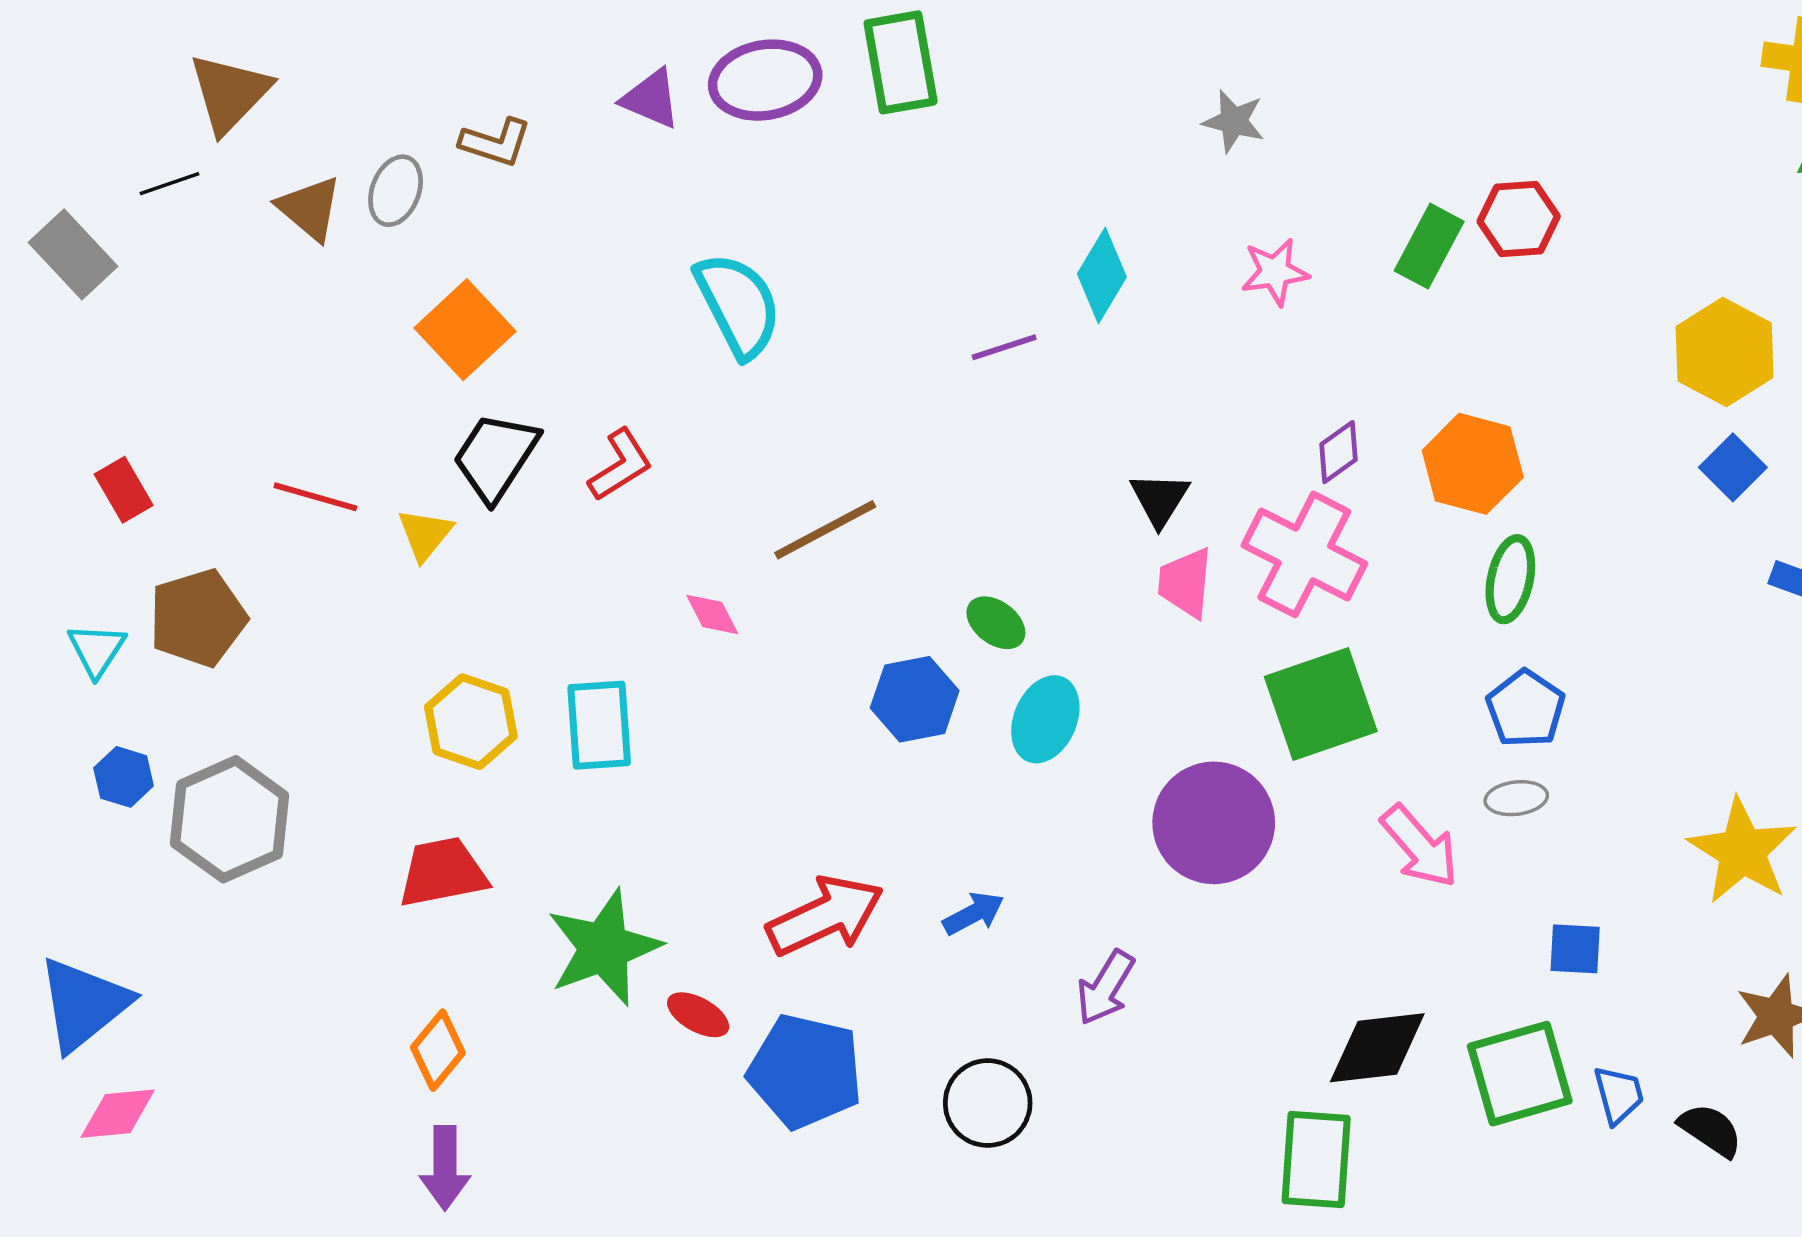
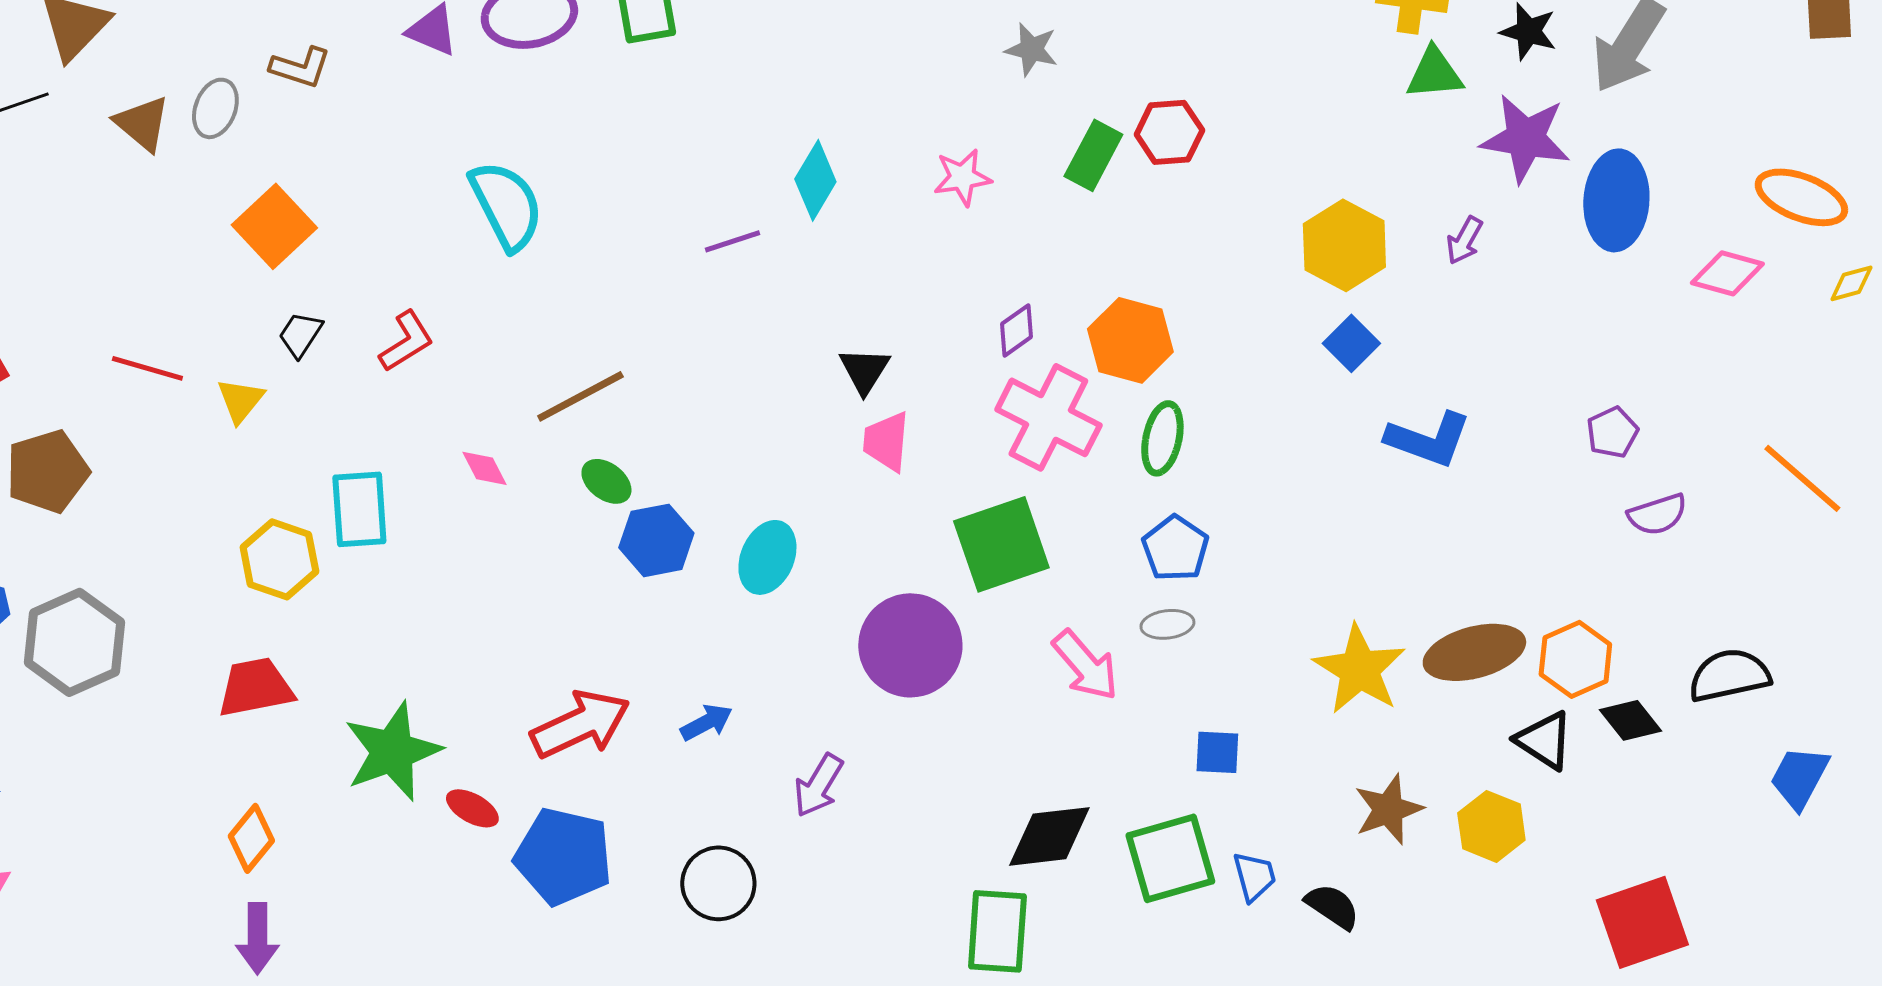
gray star: (1234, 121) -> (1031, 49), moved
black trapezoid: (496, 457) -> (300, 334), size x0.6
pink cross: (1304, 554) -> (1048, 417), moved
green ellipse: (996, 623) -> (606, 481), moved
cyan rectangle: (599, 725) -> (359, 509), moved

